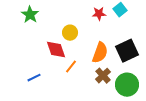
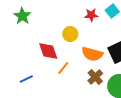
yellow circle: (70, 33) -> (70, 34), moved
orange semicircle: (100, 53) -> (92, 54), turned 85

